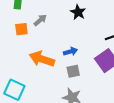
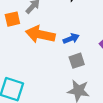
orange arrow: (42, 59) -> (40, 34), moved

